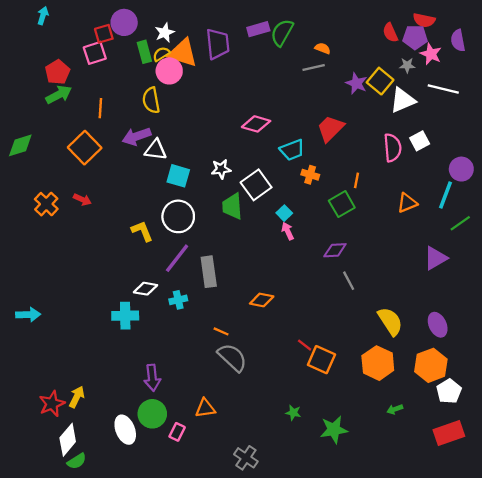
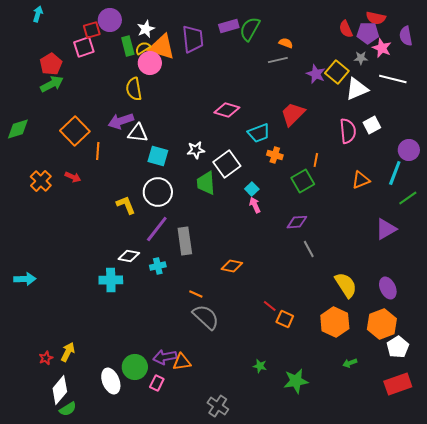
orange line: (100, 108) -> (98, 151), moved
orange square: (321, 360) -> (285, 319), size x0.7
purple arrow: (152, 378) -> (165, 357), moved, turned 85
red star: (52, 404) -> (46, 358), size x0.6

